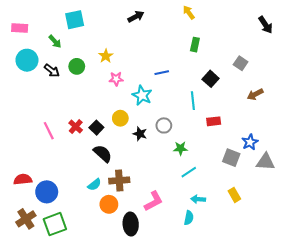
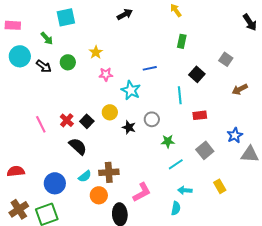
black semicircle: (103, 153) -> (78, 146), moved
gray square: (231, 158) -> (205, 150), moved, turned 30
blue circle: (47, 192) -> (55, 183), moved

